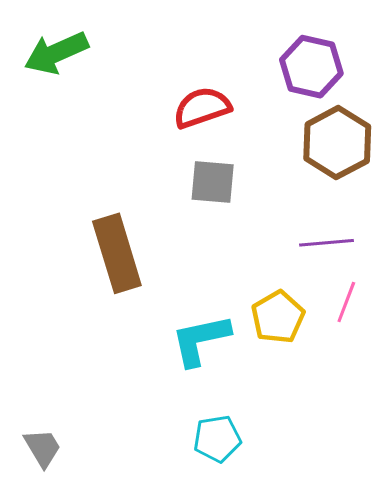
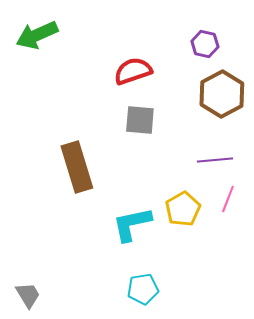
purple hexagon: (311, 67) -> (205, 44), size x0.7

